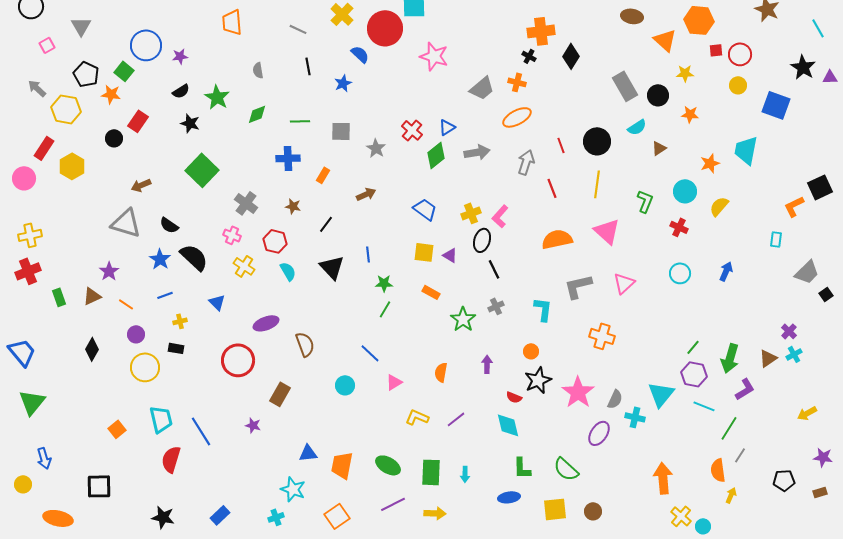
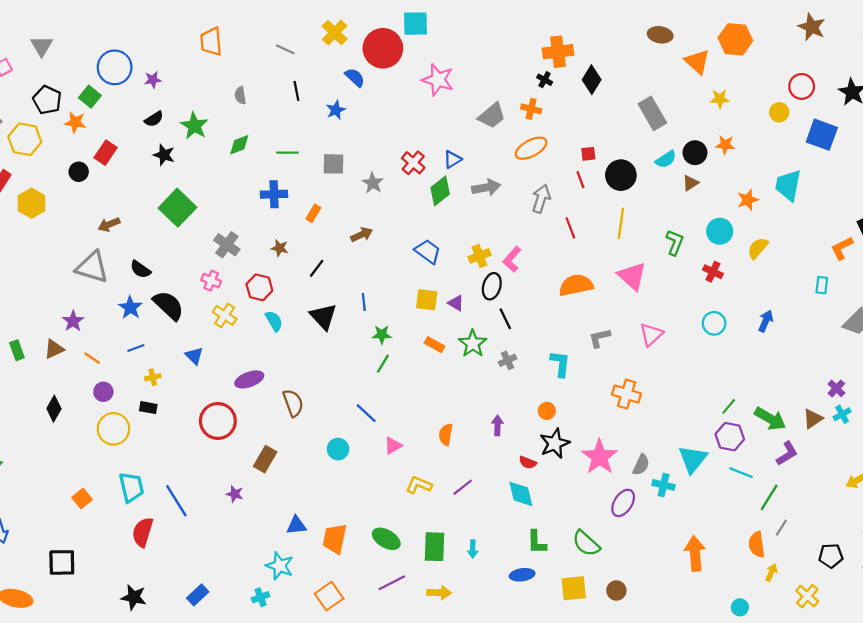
red square: (716, 50) -> (588, 154), moved
red circle: (740, 54) -> (802, 86), moved
black circle: (658, 95) -> (695, 153), moved
gray L-shape: (578, 286) -> (600, 338), size x0.7
green star: (463, 319) -> (473, 344), moved
green arrow: (730, 358) -> (770, 419), turned -76
yellow cross: (681, 516) -> (807, 596), moved

